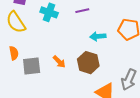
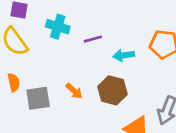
purple line: (82, 11) -> (93, 39), moved

